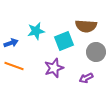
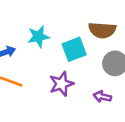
purple arrow: (86, 78) -> (102, 97), turned 40

